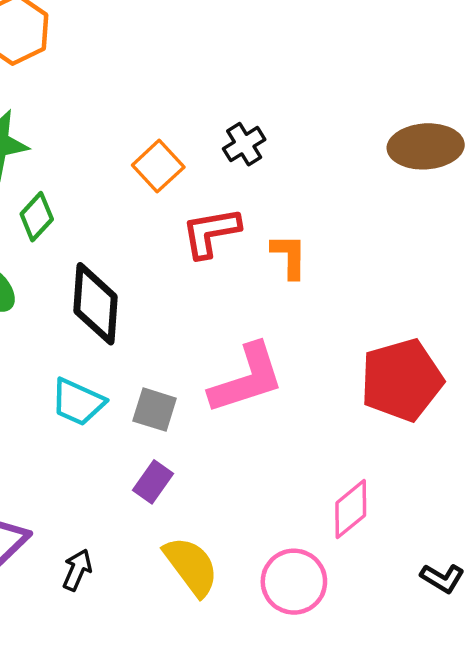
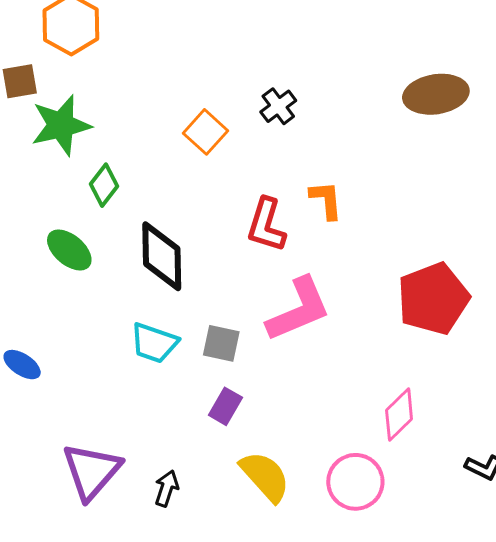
red L-shape: (211, 232) -> (266, 225), moved, turned -58

